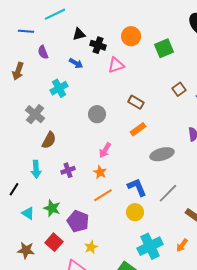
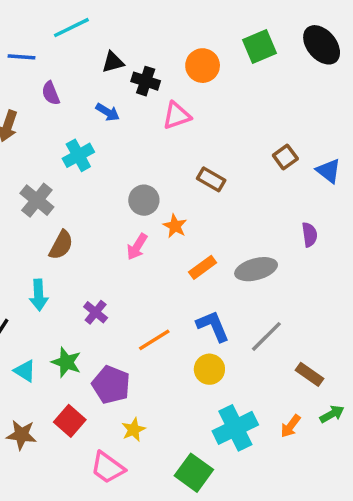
green square: (164, 48) -> (259, 47), moved
orange rectangle: (138, 129) -> (203, 267), moved
pink arrow: (105, 150) -> (137, 247), moved
purple cross: (68, 170) -> (96, 312), moved, turned -32
orange star: (100, 172) -> (175, 226), moved

